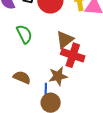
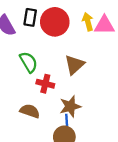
red cross: (73, 55) -> (45, 84), moved, size x0.7
blue line: (46, 90) -> (67, 122), moved

